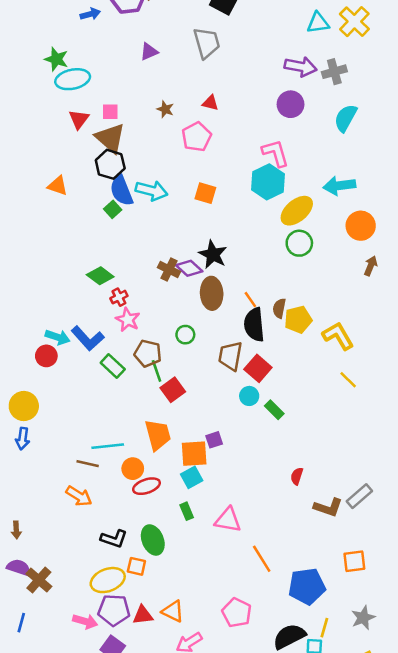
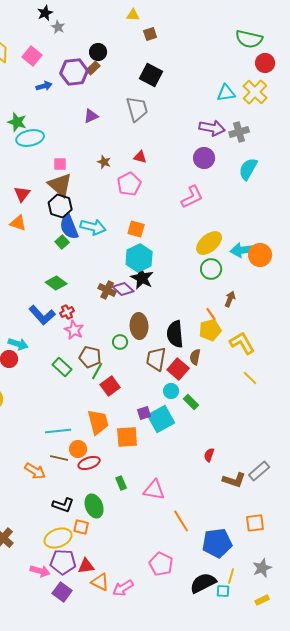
red triangle: (79, 119) -> (22, 194), moved
pink L-shape: (275, 153) -> (192, 197), turned 80
cyan hexagon: (268, 182) -> (139, 258), moved
cyan arrow: (339, 186) -> (243, 250), moved
brown arrow: (371, 266) -> (230, 299), moved
green diamond: (100, 276) -> (56, 283), moved
brown ellipse: (212, 293) -> (139, 326), moved
orange line: (250, 300) -> (211, 314), moved
brown semicircle: (279, 308) -> (195, 357), moved
blue L-shape: (88, 338) -> (42, 315), moved
green line: (157, 371) -> (97, 371), turned 48
purple square: (214, 440) -> (144, 413), moved
brown line: (88, 464) -> (59, 458), moved
cyan square: (192, 477) -> (161, 419), moved, size x1.5
orange triangle: (173, 611) -> (100, 582), moved

